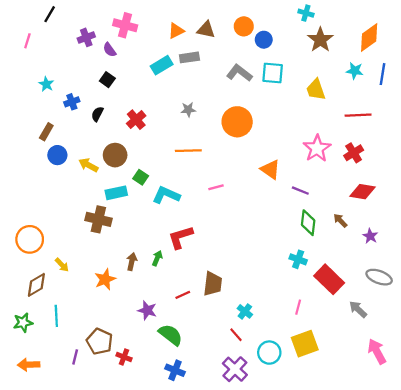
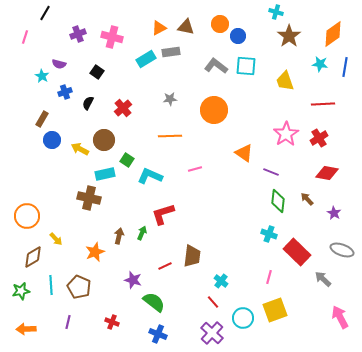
pink cross: (125, 25) -> (112, 37), moved
purple semicircle: (110, 50) -> (59, 64), moved, turned -40
brown pentagon: (100, 341) -> (79, 287), moved

